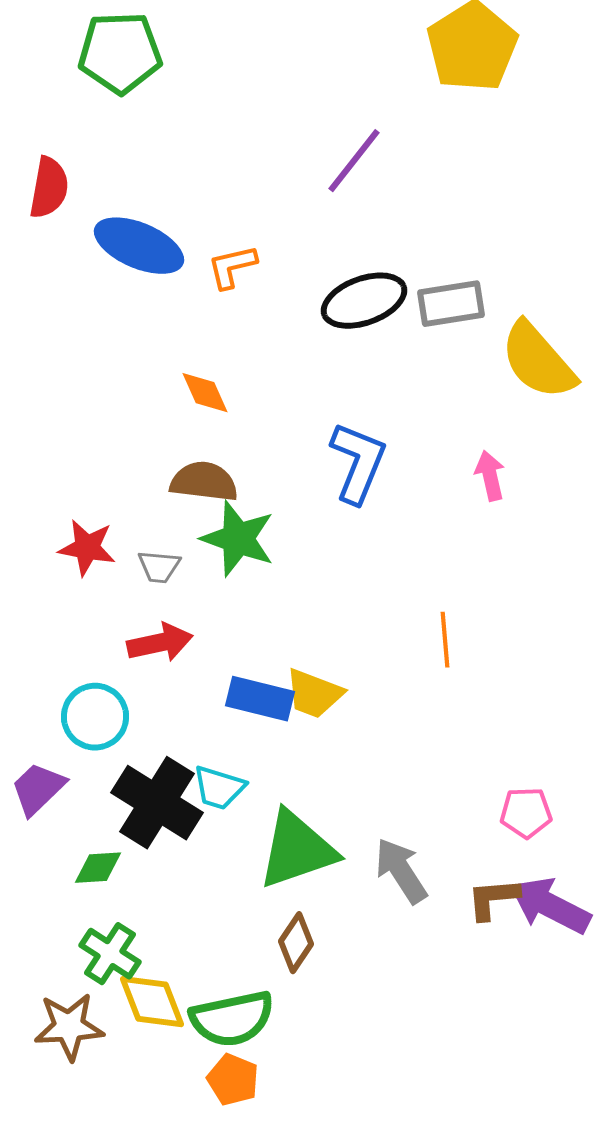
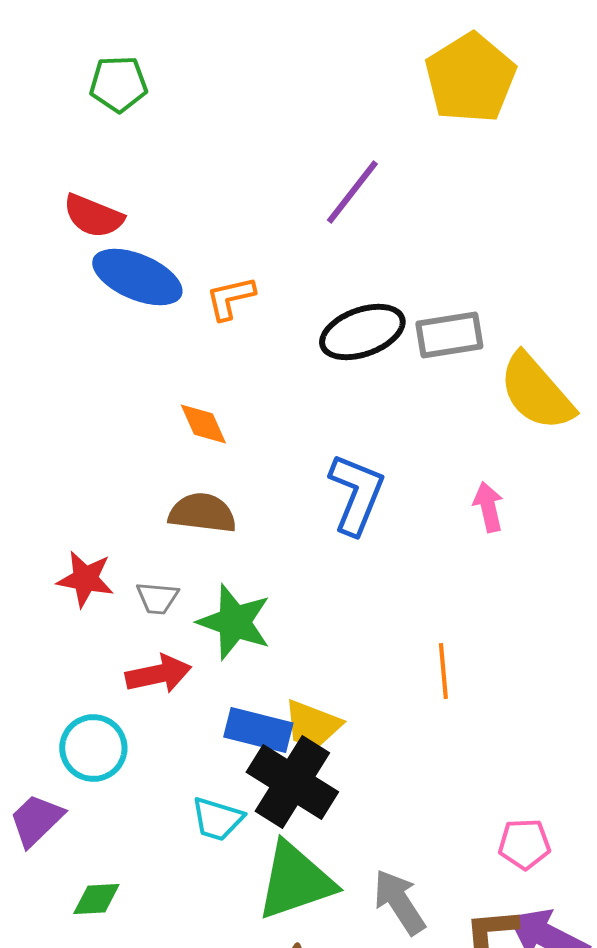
green pentagon: (120, 53) -> (118, 84), size x0.7
red semicircle: (49, 188) -> (93, 216), moved, turned 102
green star: (238, 539) -> (234, 622), moved
black cross: (157, 803) -> (292, 782), moved

